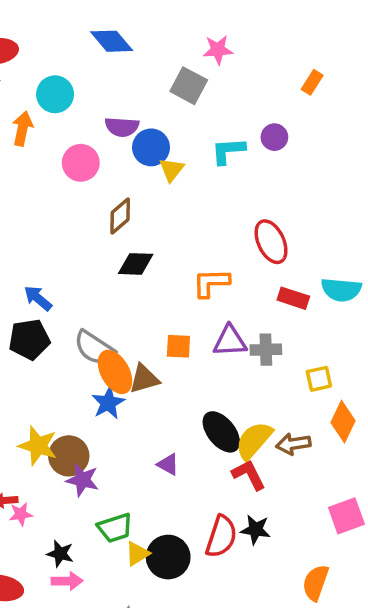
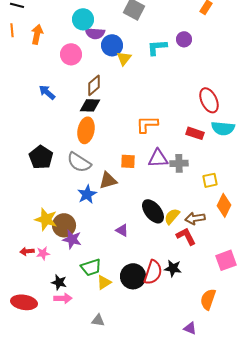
cyan circle: (55, 94) -> (83, 19), moved
red ellipse: (271, 242) -> (209, 100), moved
black diamond: (136, 264) -> (90, 105), moved
blue arrow: (38, 298) -> (47, 92), moved
black pentagon: (29, 339) -> (41, 157), turned -30
orange ellipse: (115, 372) -> (86, 130), moved, turned 40
yellow semicircle: (254, 440) -> (172, 216), size x0.7
red L-shape: (249, 475) -> (186, 236), moved
pink star: (21, 514) -> (43, 253), moved
black circle: (168, 557) -> (133, 276), moved

